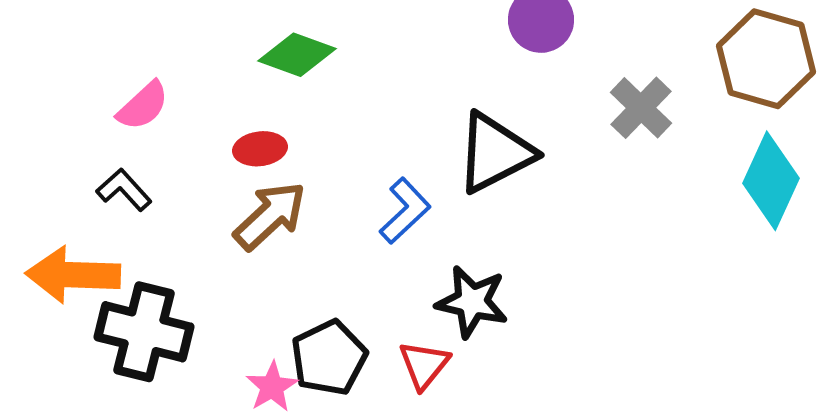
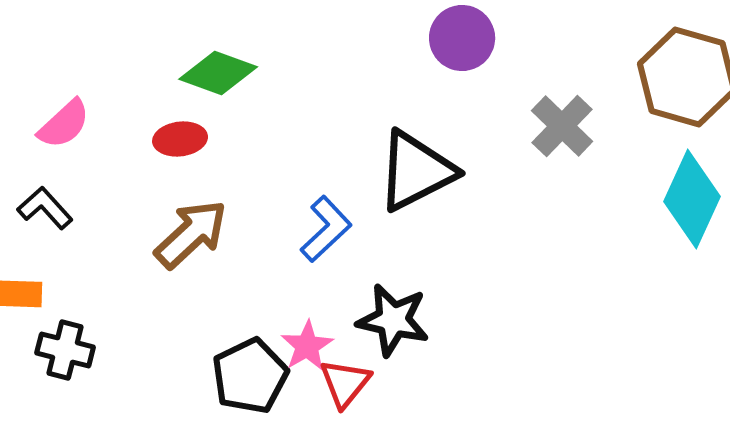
red ellipse: (260, 149) -> (180, 139), moved
black cross: (144, 332) -> (65, 350), size x0.6
pink star: (272, 387) -> (307, 346), moved

